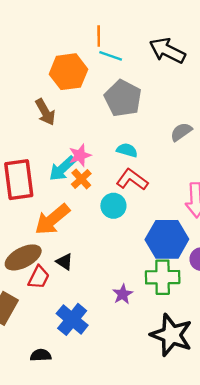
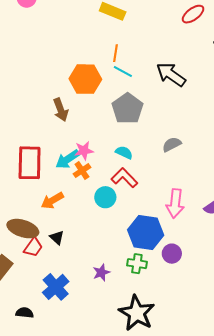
orange arrow: (52, 219) -> (52, 201), size x0.7
brown ellipse: (23, 257) -> (23, 229), turned 36
green cross: (163, 277) -> (137, 264), size x0.7

